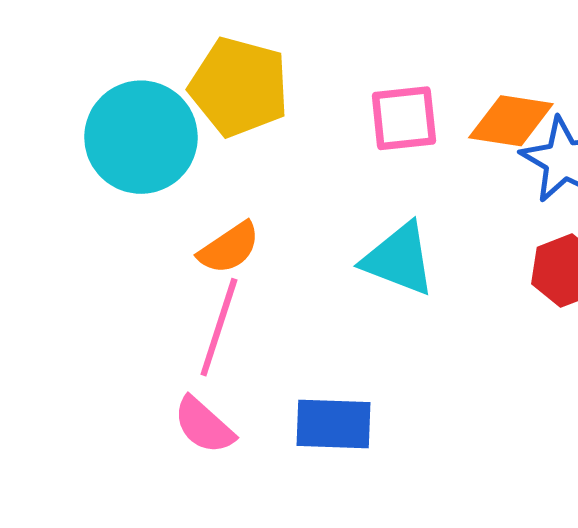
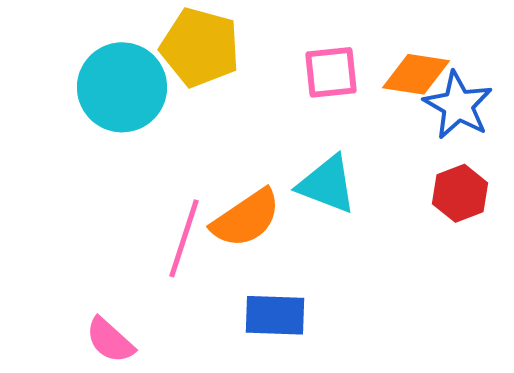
orange semicircle: (229, 248) -> (246, 218), moved, size x1.4
pink semicircle: (204, 425) -> (110, 340), moved

